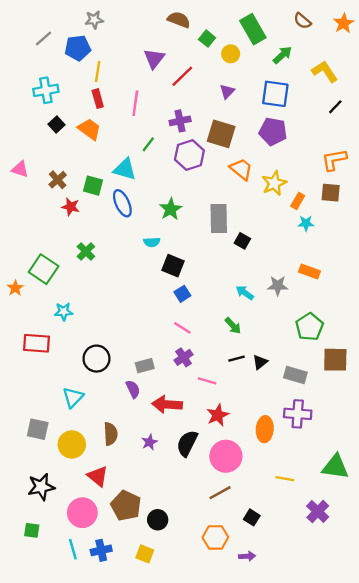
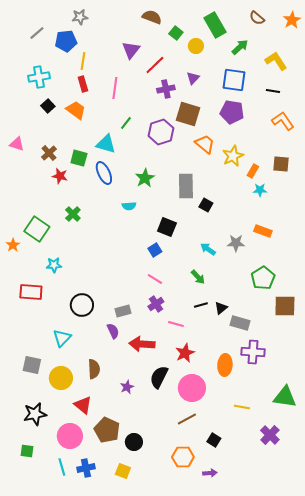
black line: (335, 107) -> (273, 91), moved, turned 56
purple cross: (180, 121) -> (166, 89), moved
orange L-shape: (334, 160) -> (283, 121), moved, turned 65
black square: (173, 266) -> (167, 227), moved
gray rectangle: (295, 375) -> (240, 323), moved
purple star: (149, 442) -> (127, 387), moved

